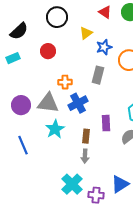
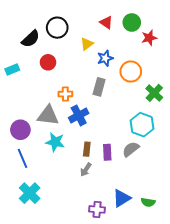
black semicircle: (19, 31) -> (31, 39), moved
purple circle: (21, 105) -> (20, 130), moved
purple rectangle: (106, 123) -> (107, 152), moved
cyan star: (55, 129) -> (55, 142), turned -30
gray arrow: (85, 156) -> (86, 170), turned 32
cyan cross: (72, 184) -> (30, 193), moved

